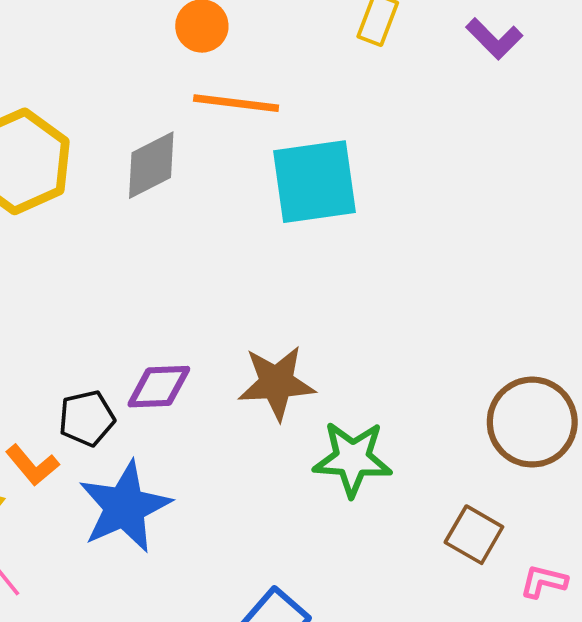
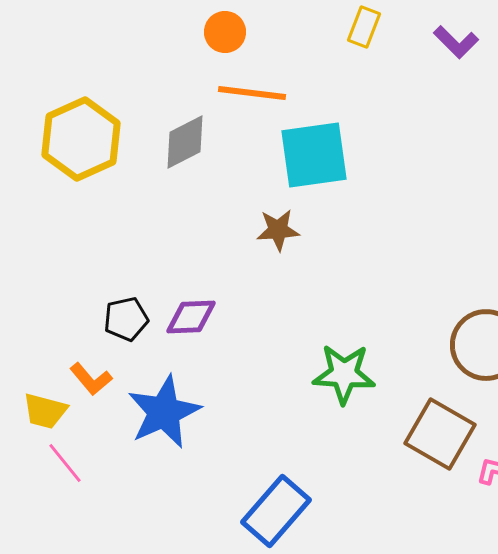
brown star: (277, 383) -> (278, 230), moved, size x0.7
black pentagon: (87, 418) -> (126, 319), moved
brown square: (474, 535) -> (440, 434), size x1.5

